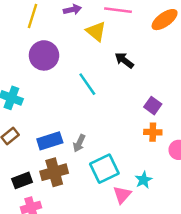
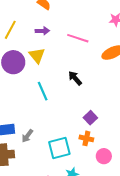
yellow triangle: (96, 31) -> (37, 55), moved
cyan square: (104, 169) -> (59, 148), moved

